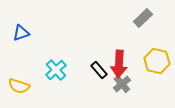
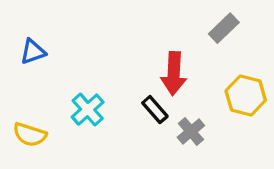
red arrow: (119, 64) -> (174, 74), moved

